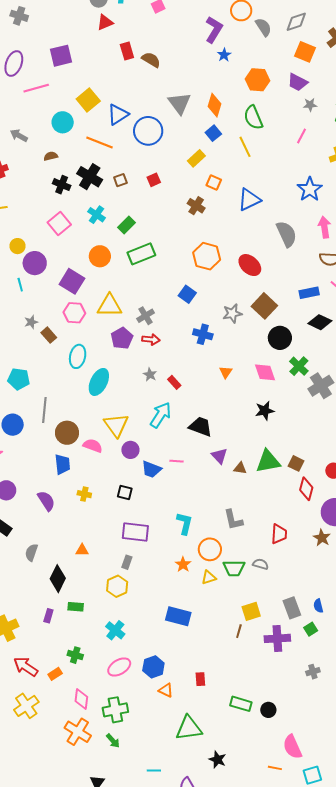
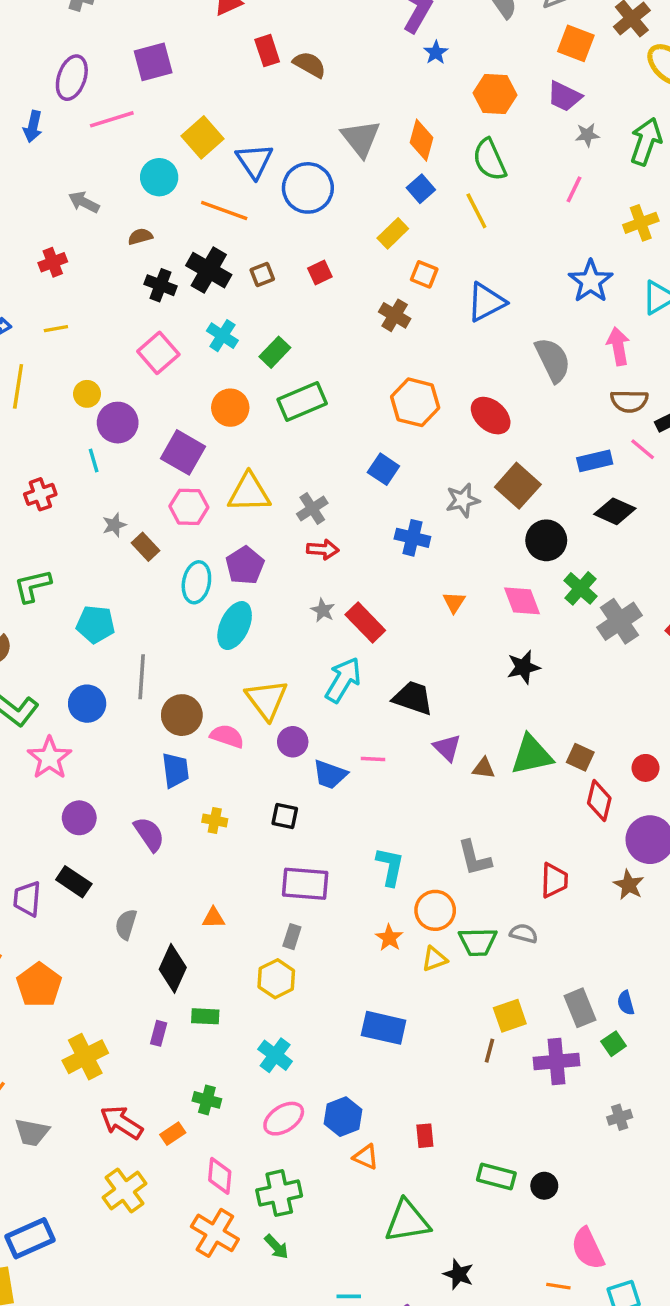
blue triangle: (118, 114) -> (254, 161), turned -30
purple pentagon: (122, 338) -> (245, 565), moved
red rectangle: (174, 382) -> (365, 623), size x1.6

